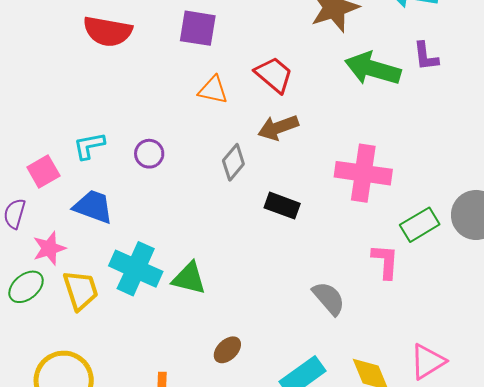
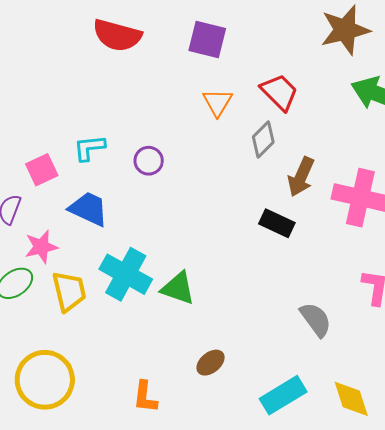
orange triangle: (213, 90) -> (218, 102), turned 44
brown arrow: (278, 128) -> (301, 177), moved, turned -51
gray diamond: (233, 162) -> (263, 140), moved

